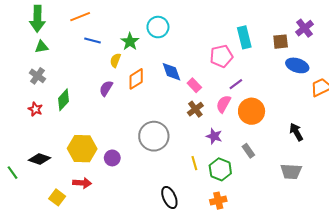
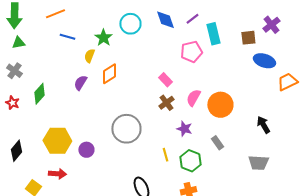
blue diamond: (171, 72) -> (165, 20), moved
purple line: (236, 84) -> (192, 19), moved
black diamond: (39, 159) -> (16, 151), turned -70

